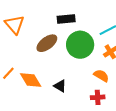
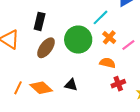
black rectangle: (66, 19) -> (40, 21), moved, turned -54
red cross: (98, 97) -> (118, 84), moved

